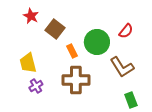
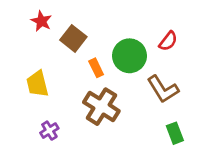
brown cross: (76, 80) -> (101, 107), turned 32
purple cross: (36, 86) -> (49, 131), moved

